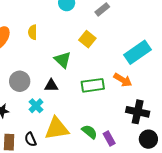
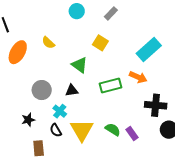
yellow semicircle: (33, 32) -> (48, 43), turned -40
yellow triangle: (57, 128) -> (82, 130), turned -45
black semicircle: (30, 139) -> (56, 130), moved

